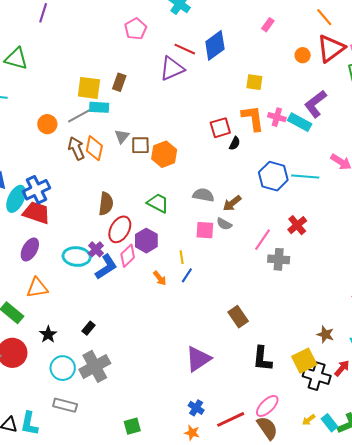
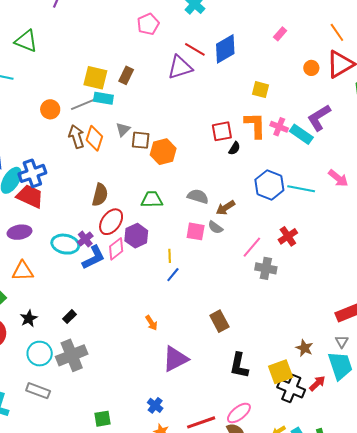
green trapezoid: (158, 203) -> (152, 200), turned -35
purple ellipse: (30, 249) -> (20, 232), turned 45
orange arrow: (160, 278) -> (151, 323), moved
blue cross: (196, 408) -> (155, 405), moved

